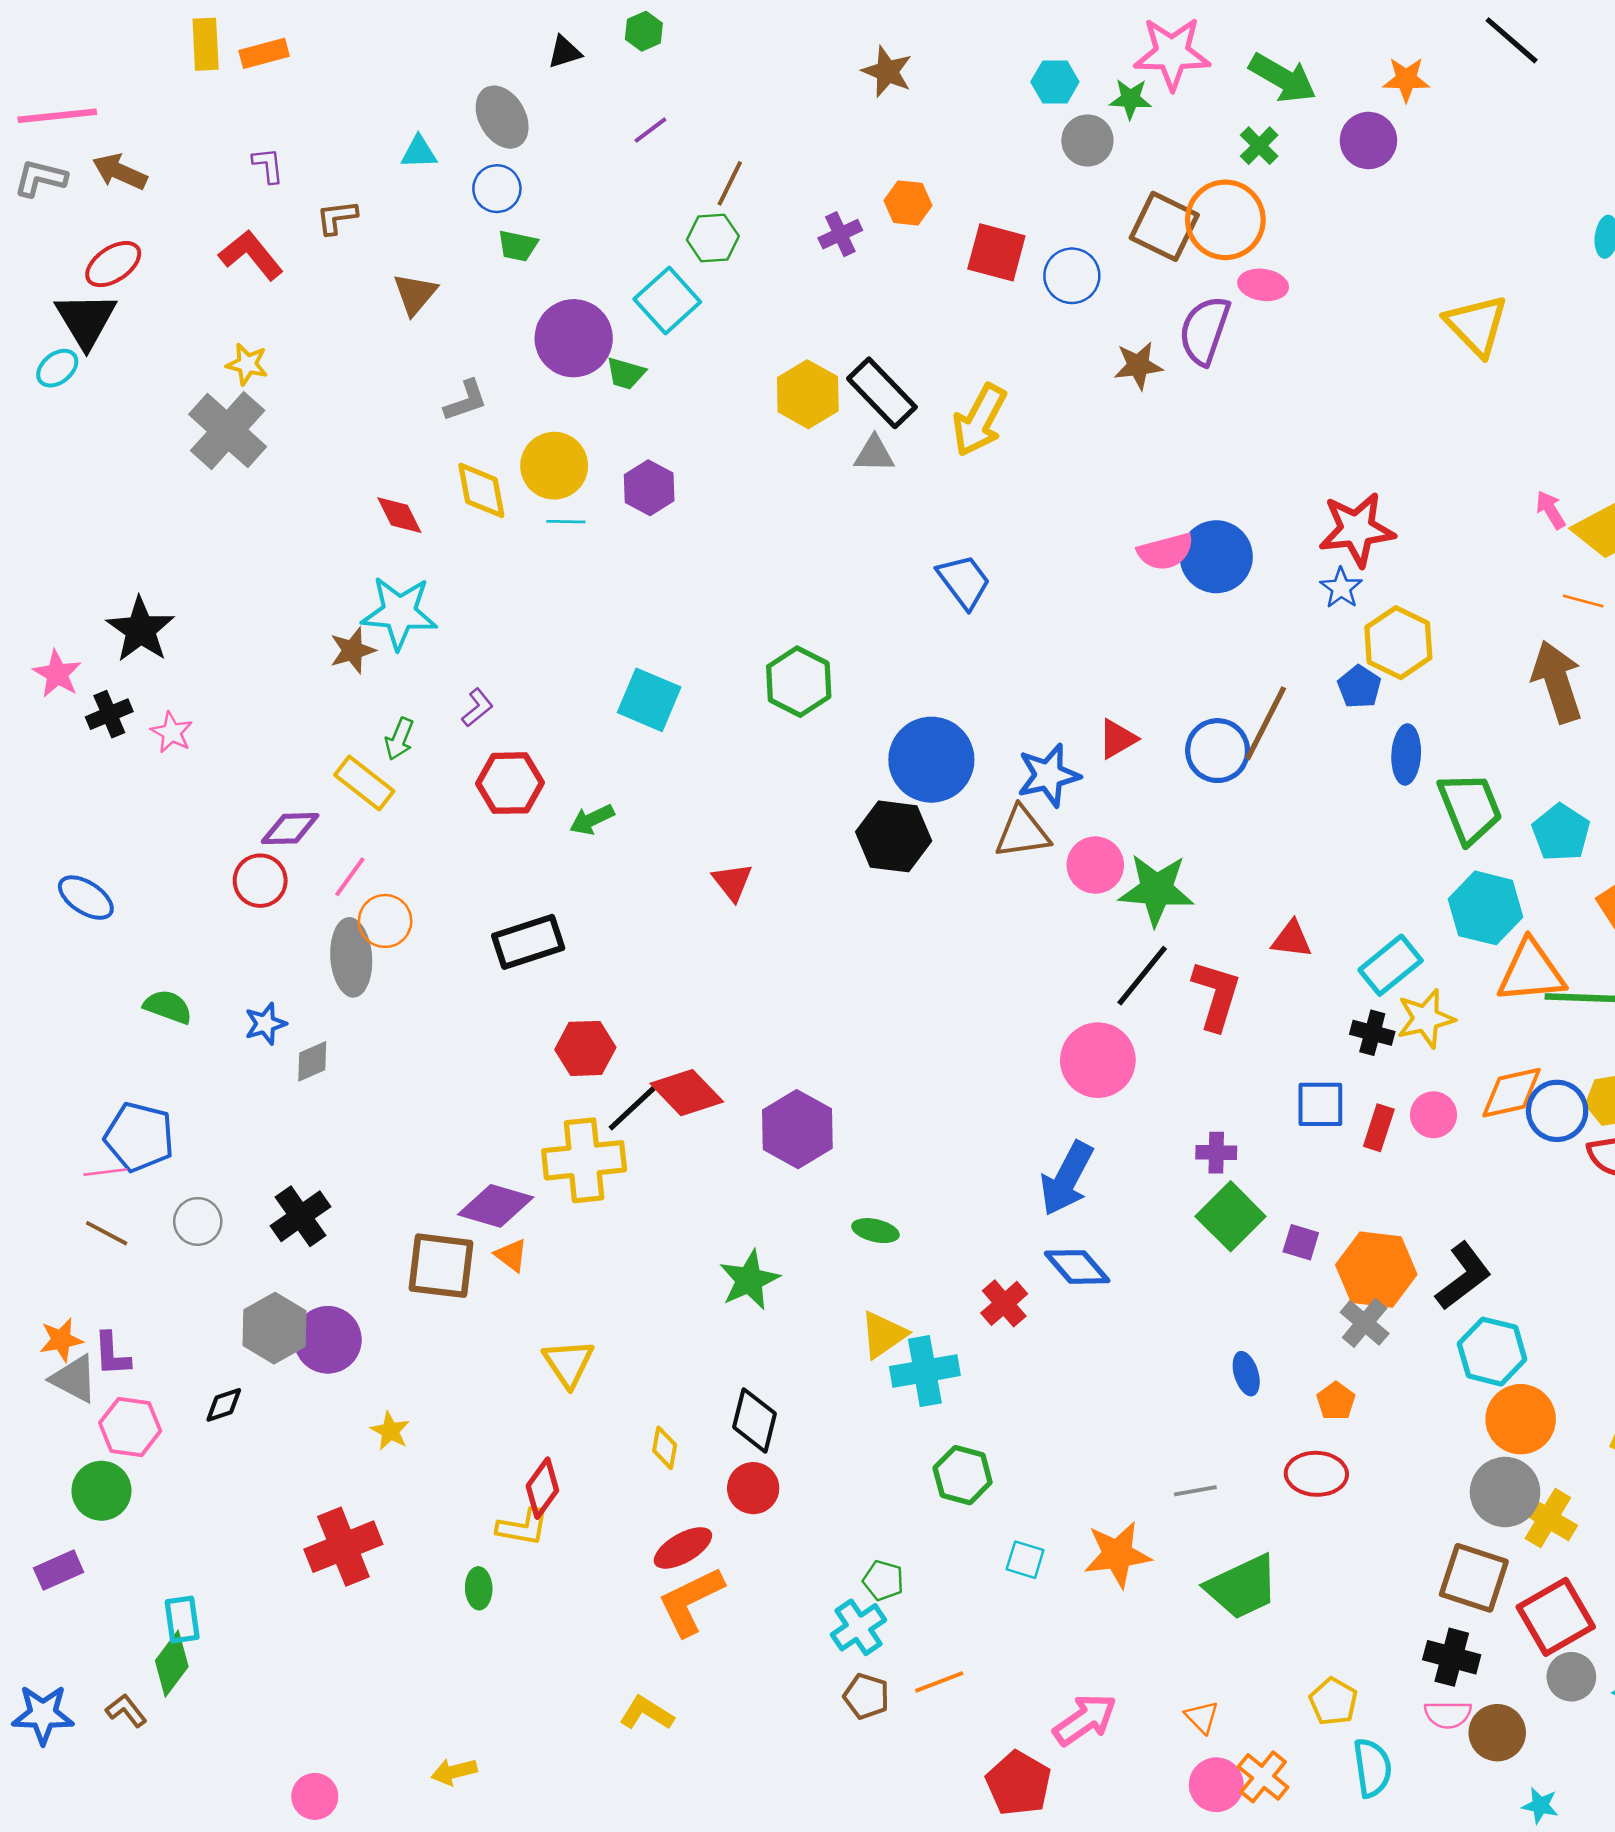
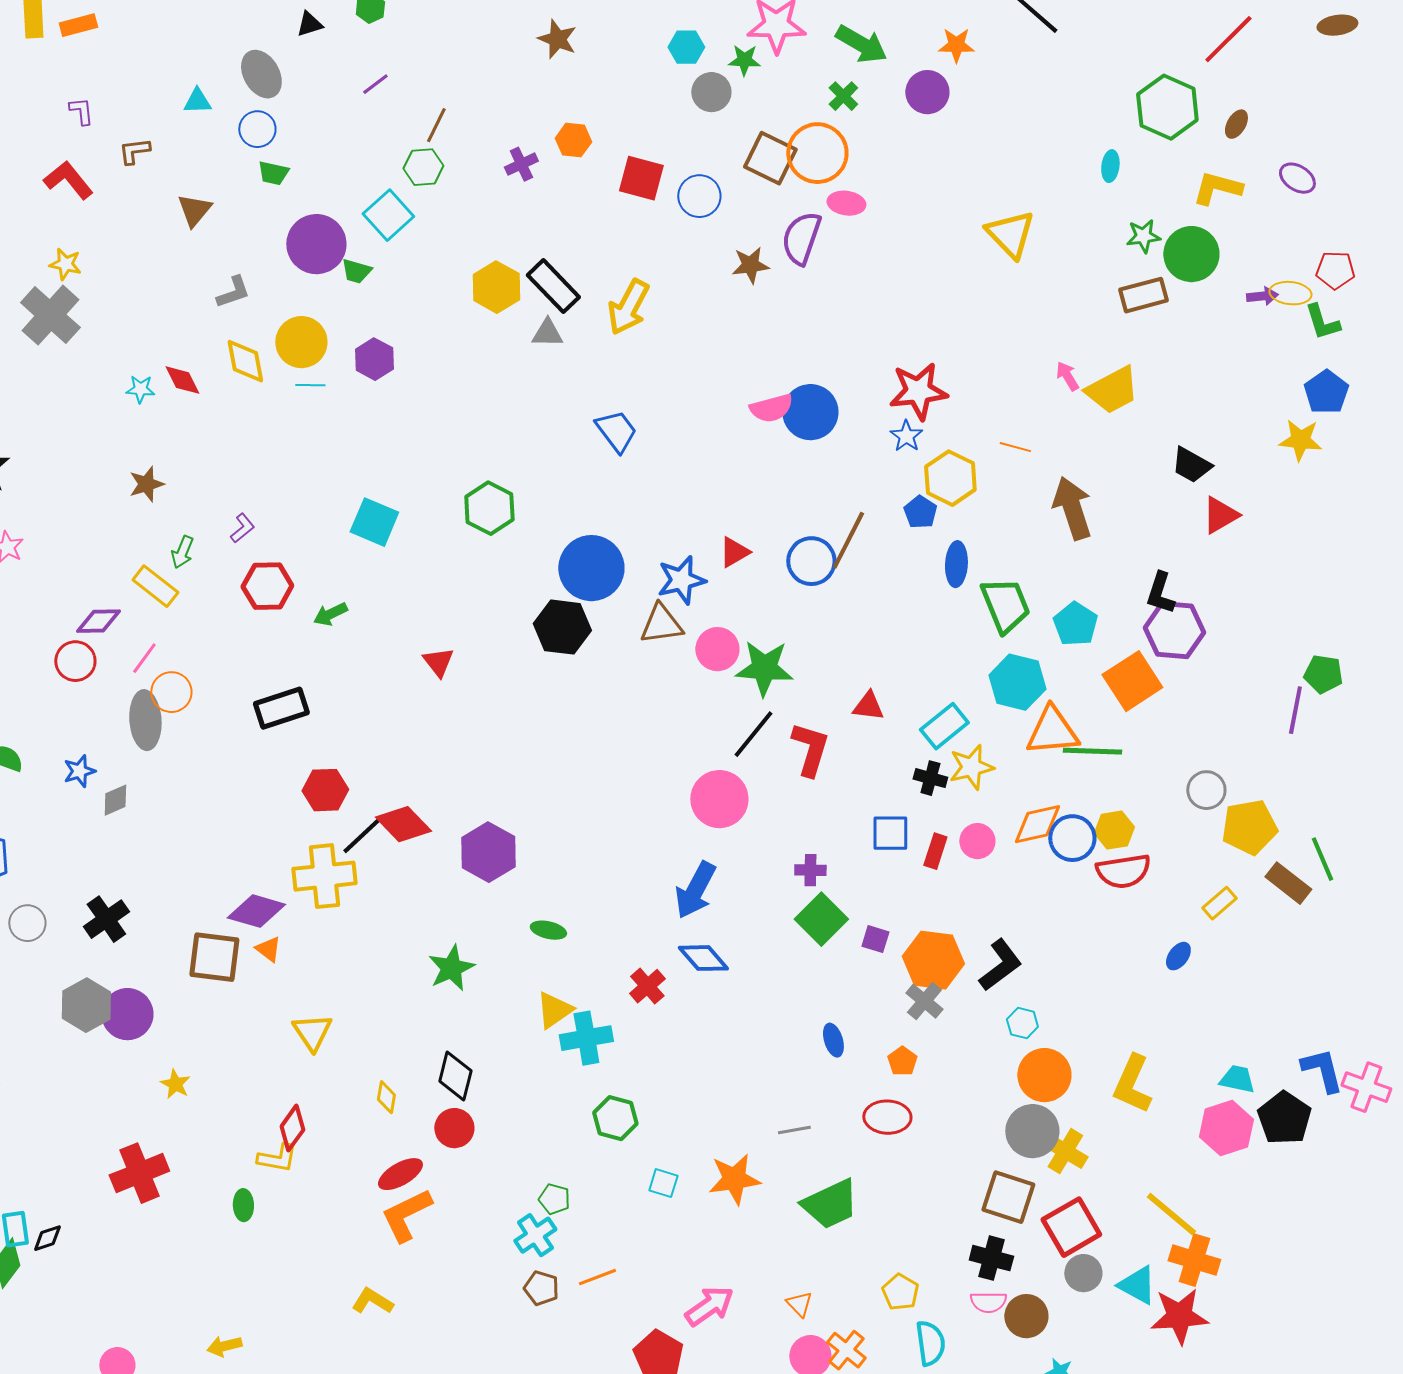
orange line: (1583, 601) -> (1015, 447), moved
cyan star: (399, 613) -> (140, 389), moved, size x0.5
cyan hexagon: (1492, 1352) -> (1022, 1023), size x0.6
black diamond: (224, 1405) -> (47, 1238), moved

